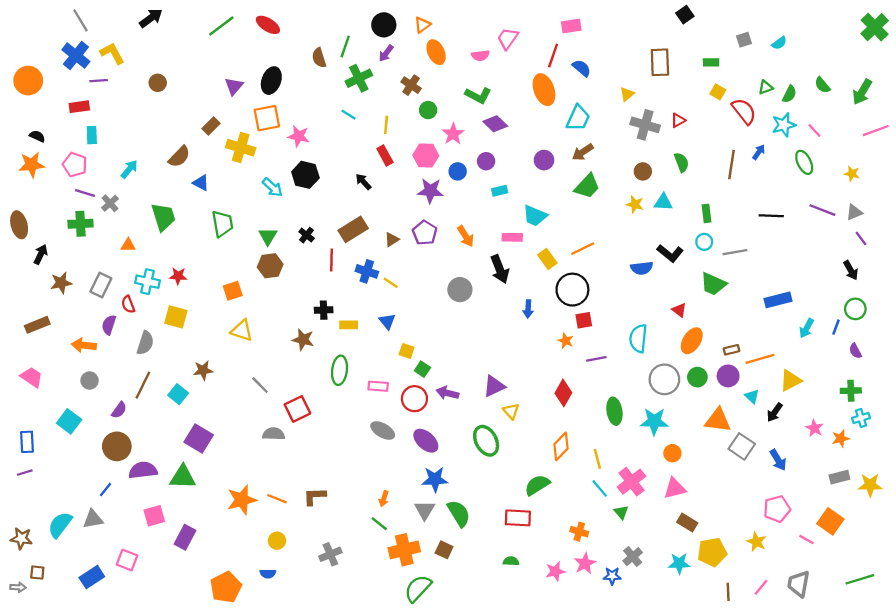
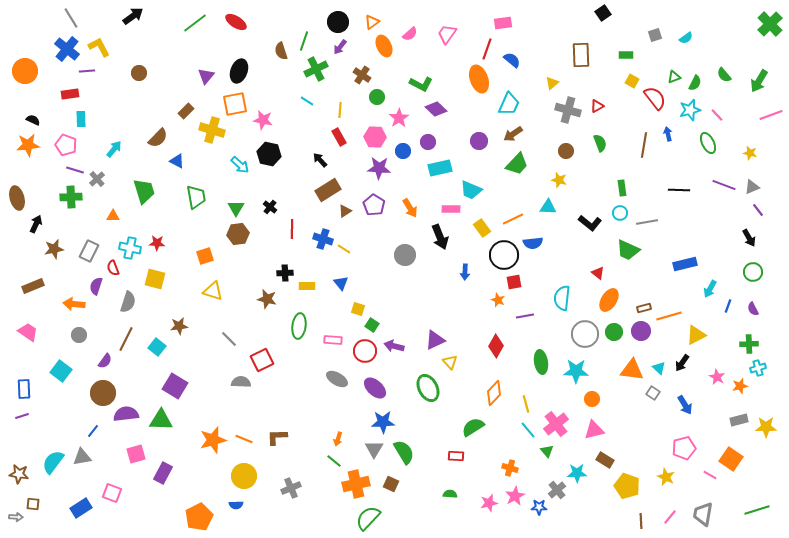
pink semicircle: (480, 56) -> (410, 34), moved, turned -35
blue arrow: (759, 152) -> (668, 134), turned -48
cyan rectangle: (500, 191) -> (440, 168), size x1.6
cyan triangle: (663, 202) -> (548, 207), moved
brown rectangle: (353, 229) -> (328, 190), moved
blue semicircle: (642, 268) -> (533, 243), moved
blue line: (836, 327) -> (728, 306), moved
cyan triangle: (752, 396) -> (659, 368), moved
gray square: (742, 446) -> (653, 393), size x0.6
red rectangle: (518, 518) -> (456, 456), size x0.7
yellow circle: (277, 541) -> (244, 476), size x1.6
yellow pentagon: (712, 552) -> (627, 486), turned 30
cyan star: (679, 563) -> (577, 473), moved

